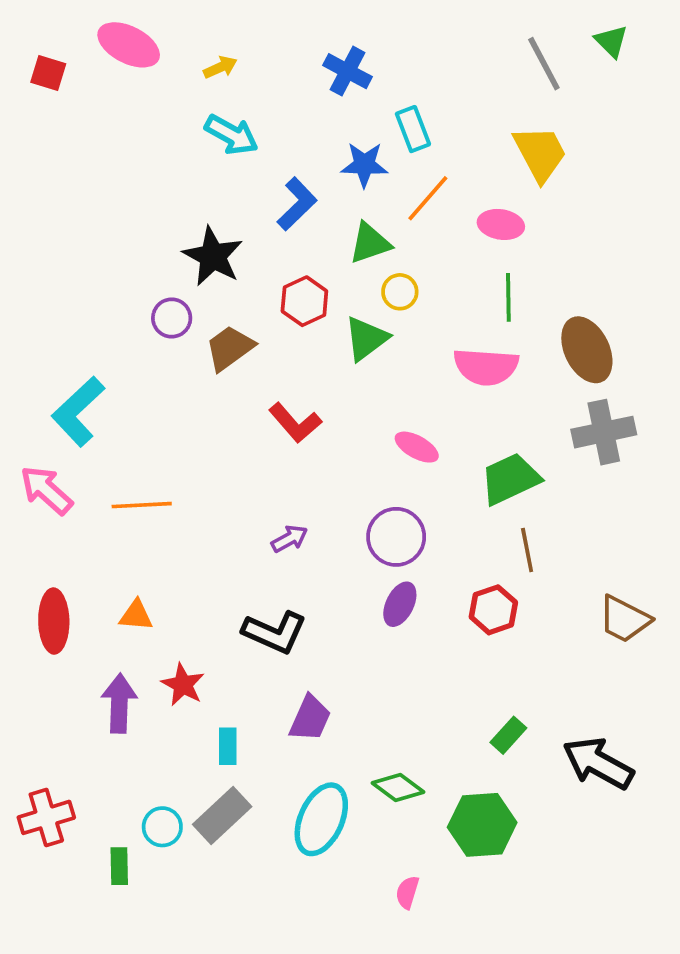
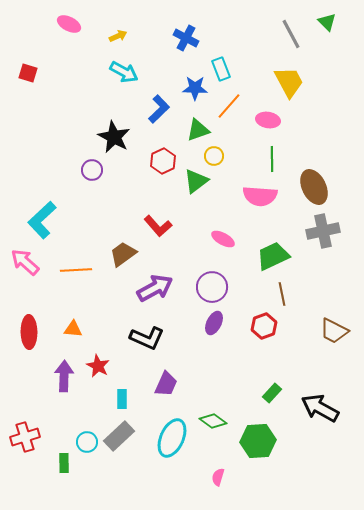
pink ellipse: (129, 45) -> (69, 24), size x0.7
red square: (48, 73) -> (28, 73), moved
brown trapezoid: (230, 348) -> (123, 254), moved
purple arrow: (289, 539) -> (155, 288), size x1.8

